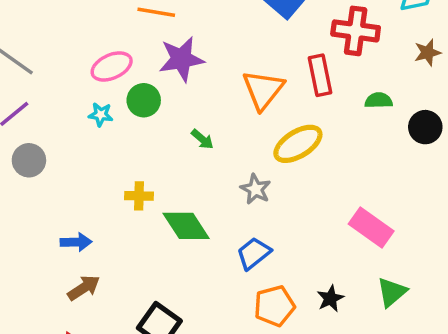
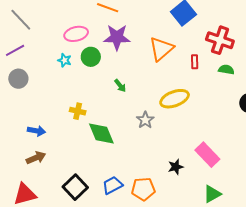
red rectangle: (320, 75) -> (195, 62), size x0.6
orange triangle: (263, 90) -> (161, 49), moved
green semicircle: (379, 100) -> (226, 70), moved
blue trapezoid: (254, 253) -> (112, 185), moved
black star: (330, 298) -> (176, 167), moved

